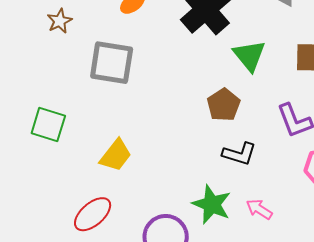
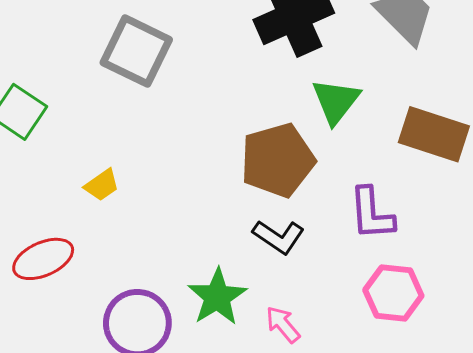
brown pentagon: (224, 105) -> (278, 160), size x1.5
yellow trapezoid: (116, 155) -> (102, 185), size x0.7

